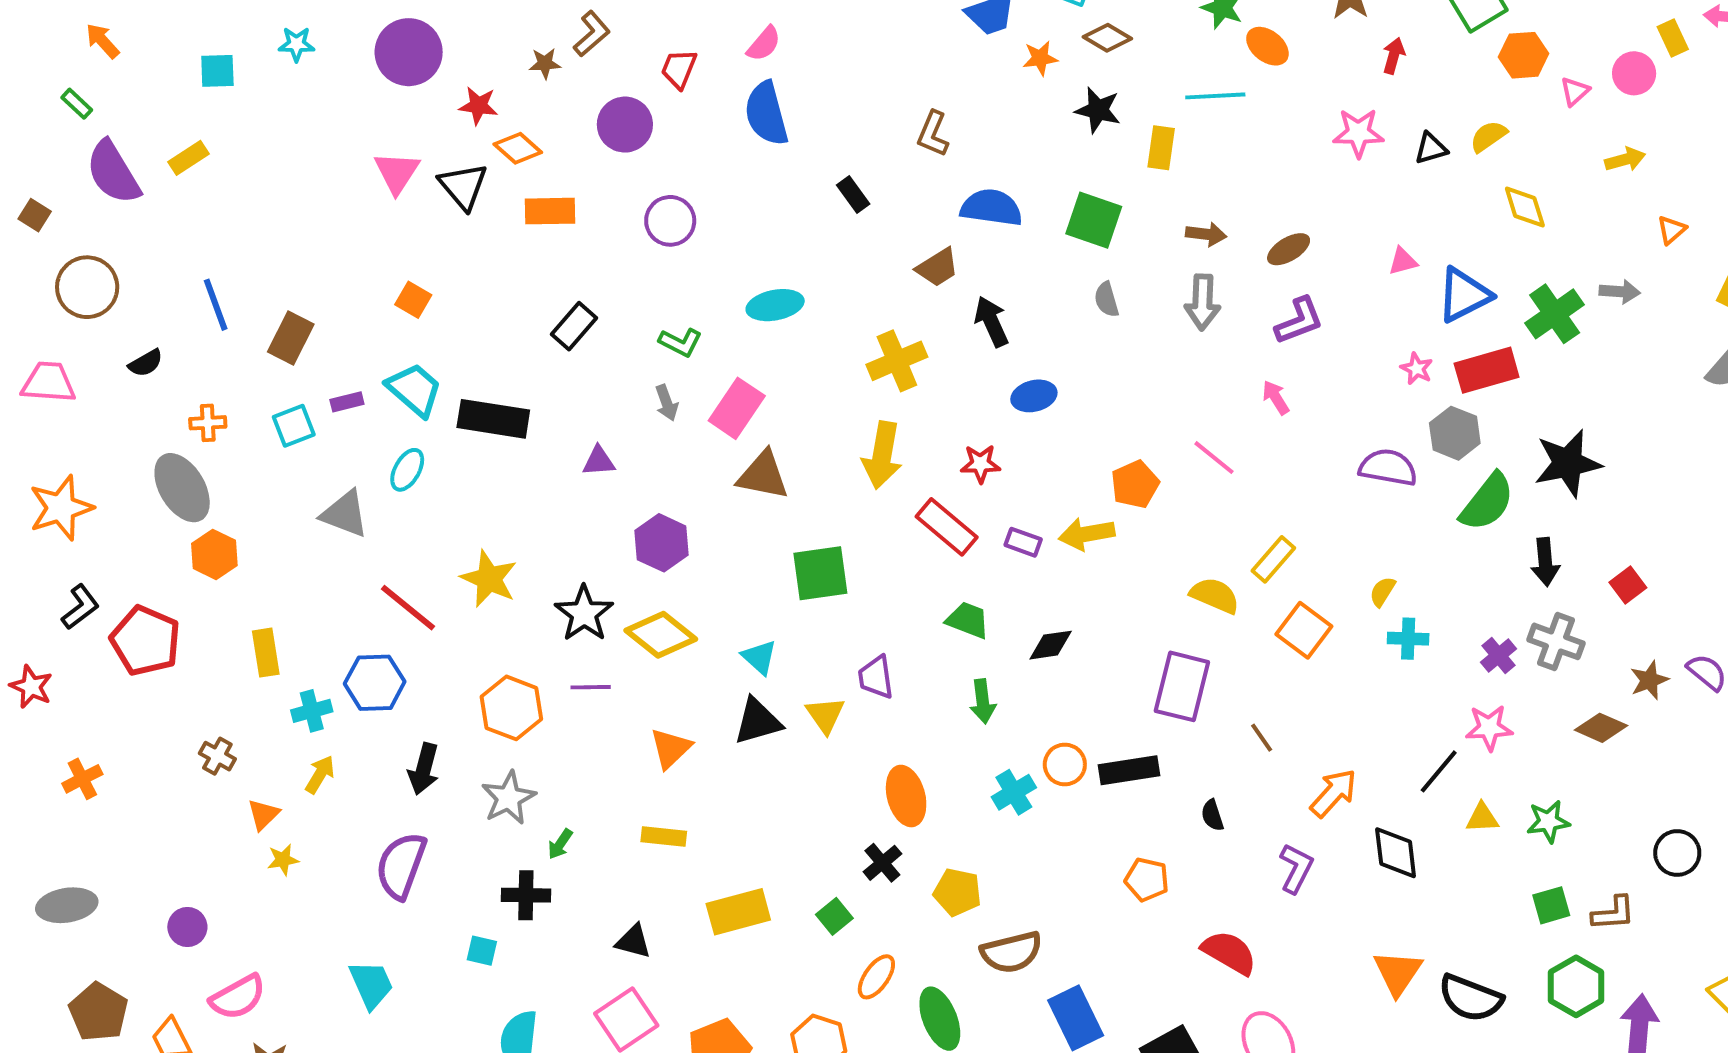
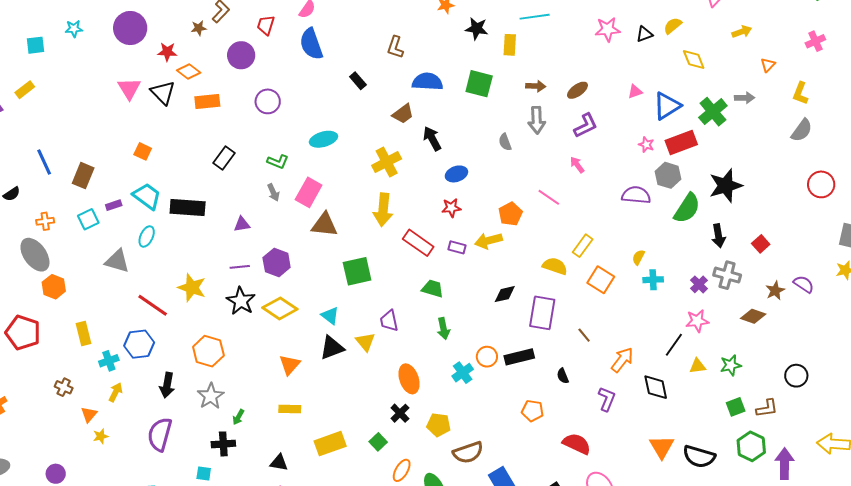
gray semicircle: (1107, 300) -> (505, 142), moved
red star: (980, 464) -> (451, 208), moved
black diamond: (1051, 645) -> (505, 294), moved
purple line: (591, 687) -> (240, 267), moved

